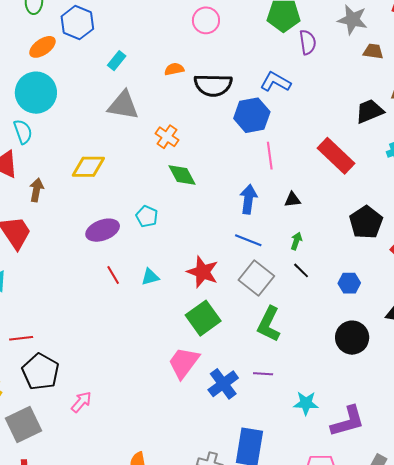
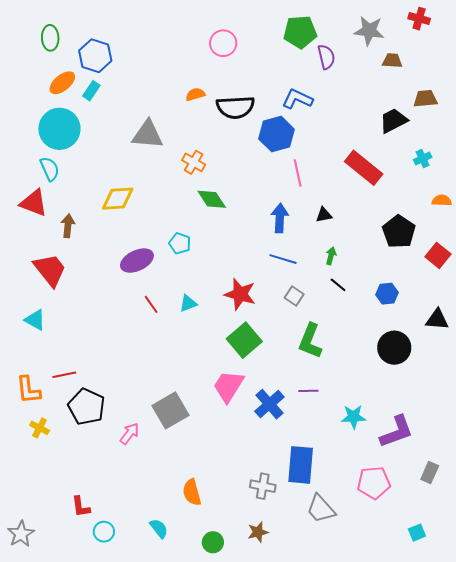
cyan rectangle: (117, 61) -> (91, 91), moved
gray square: (256, 278) -> (294, 296), size x0.6
gray square: (23, 425) -> (170, 410), moved

